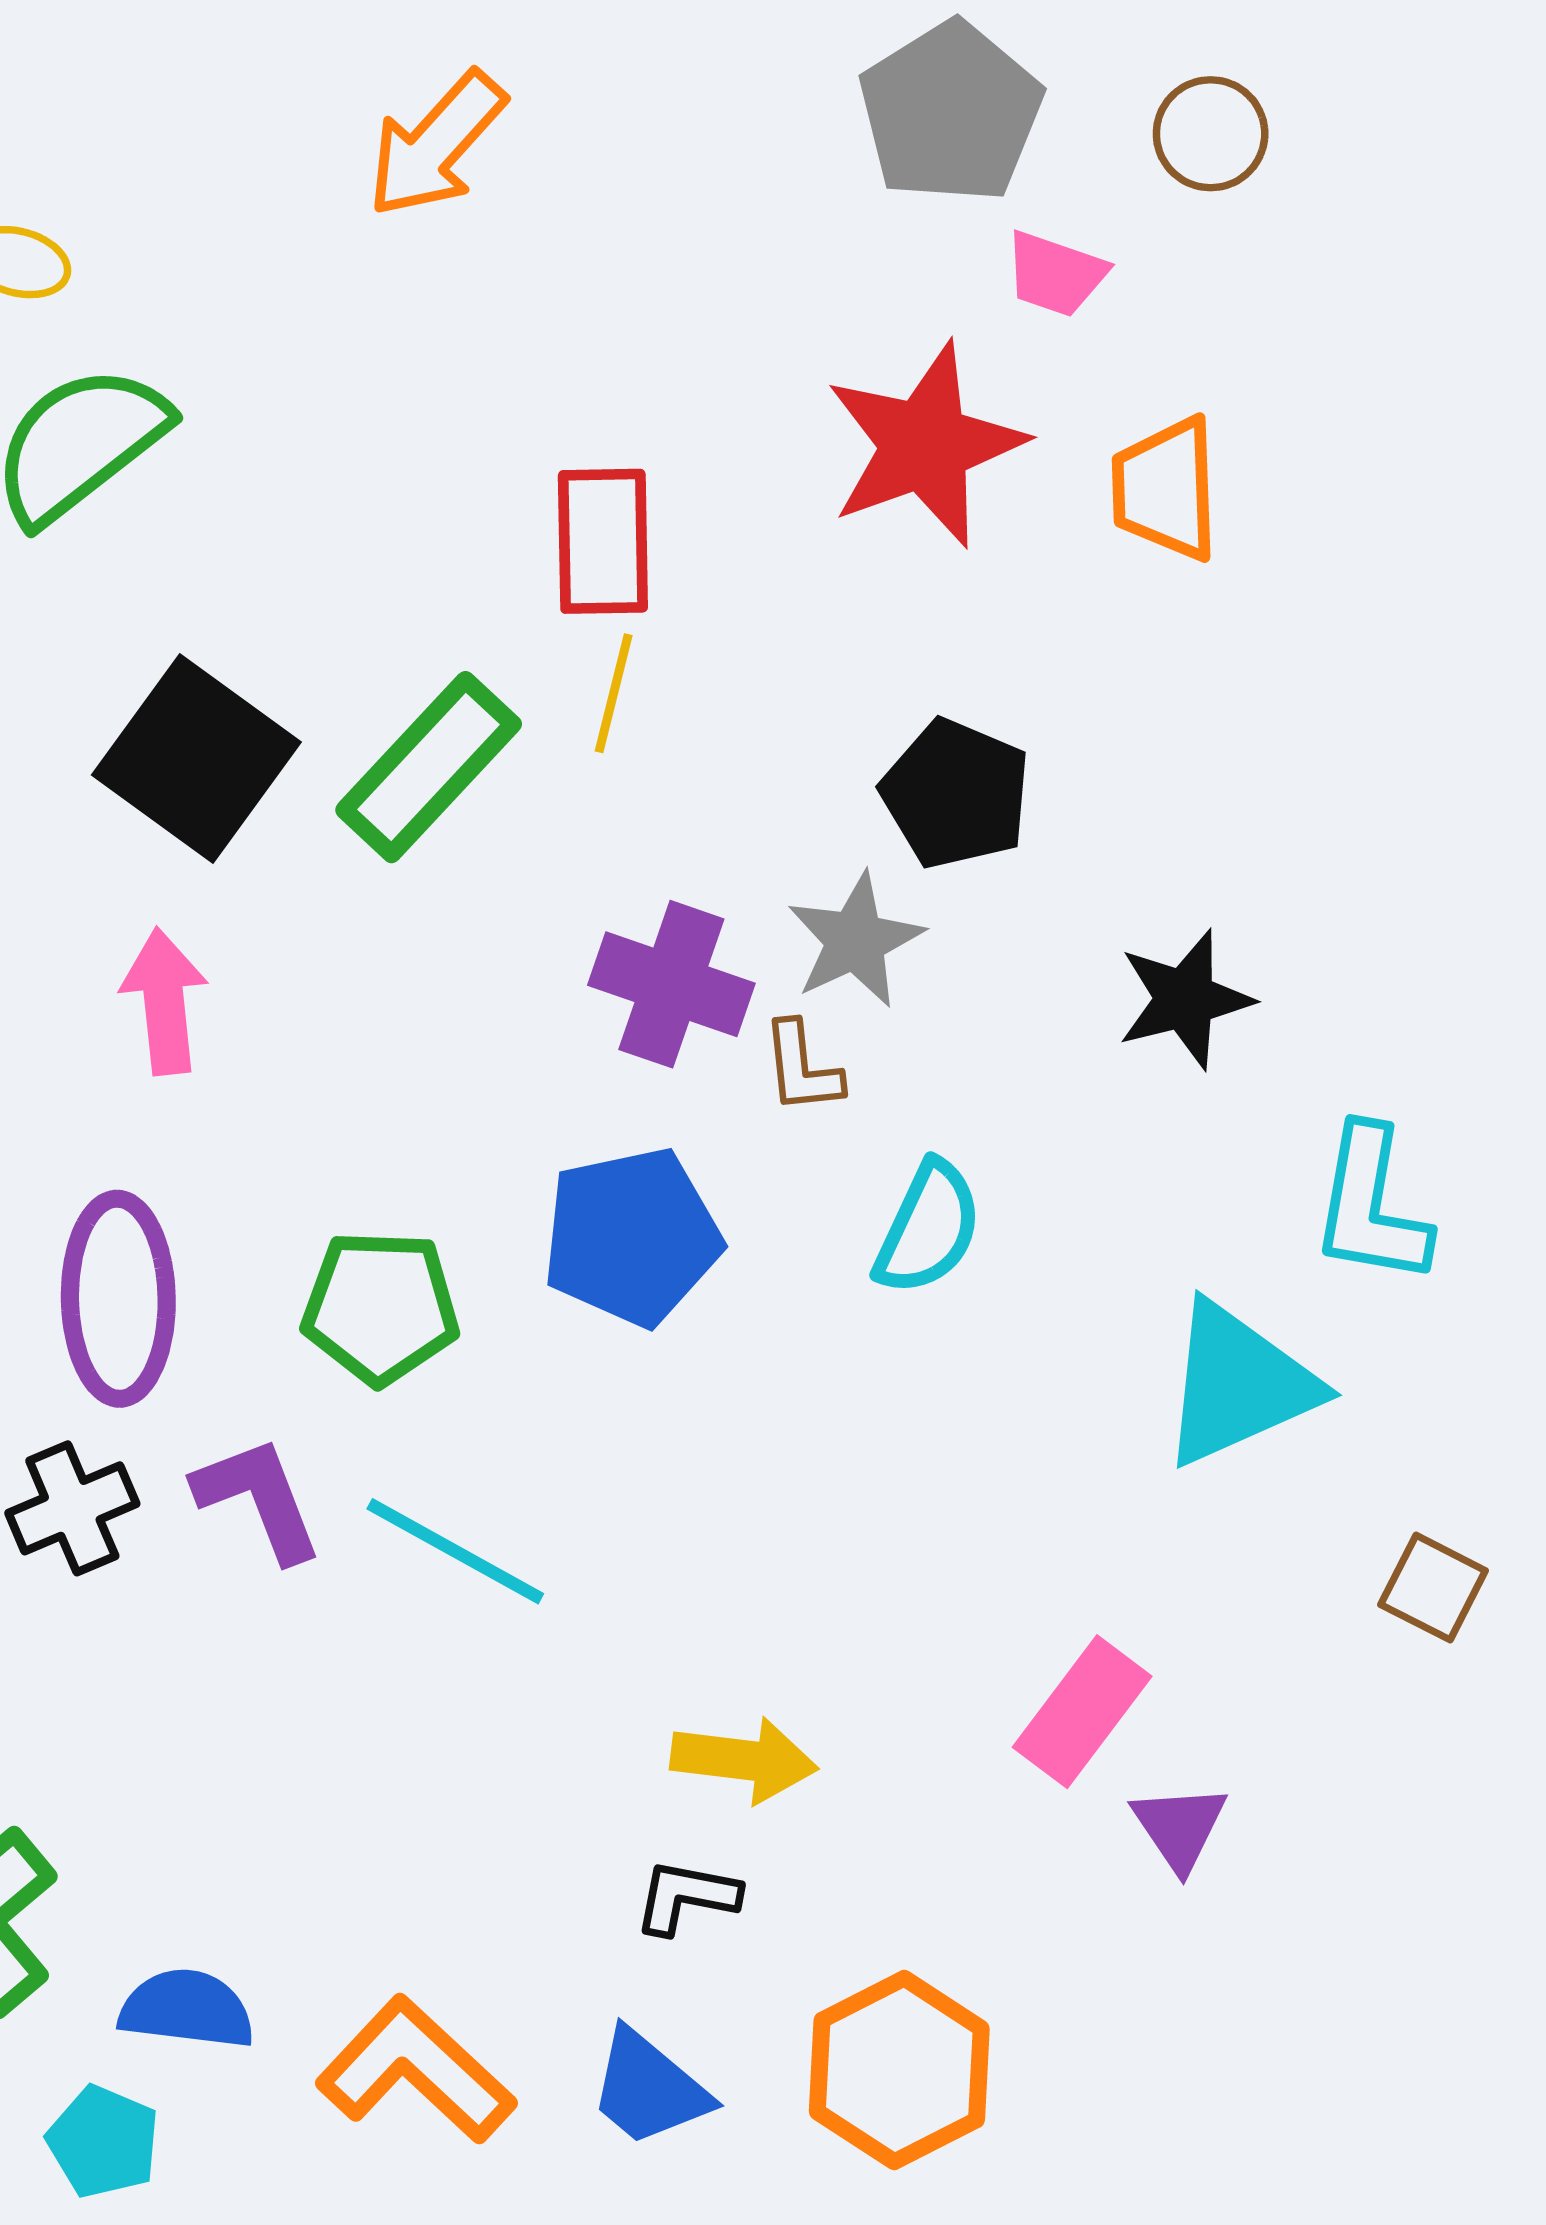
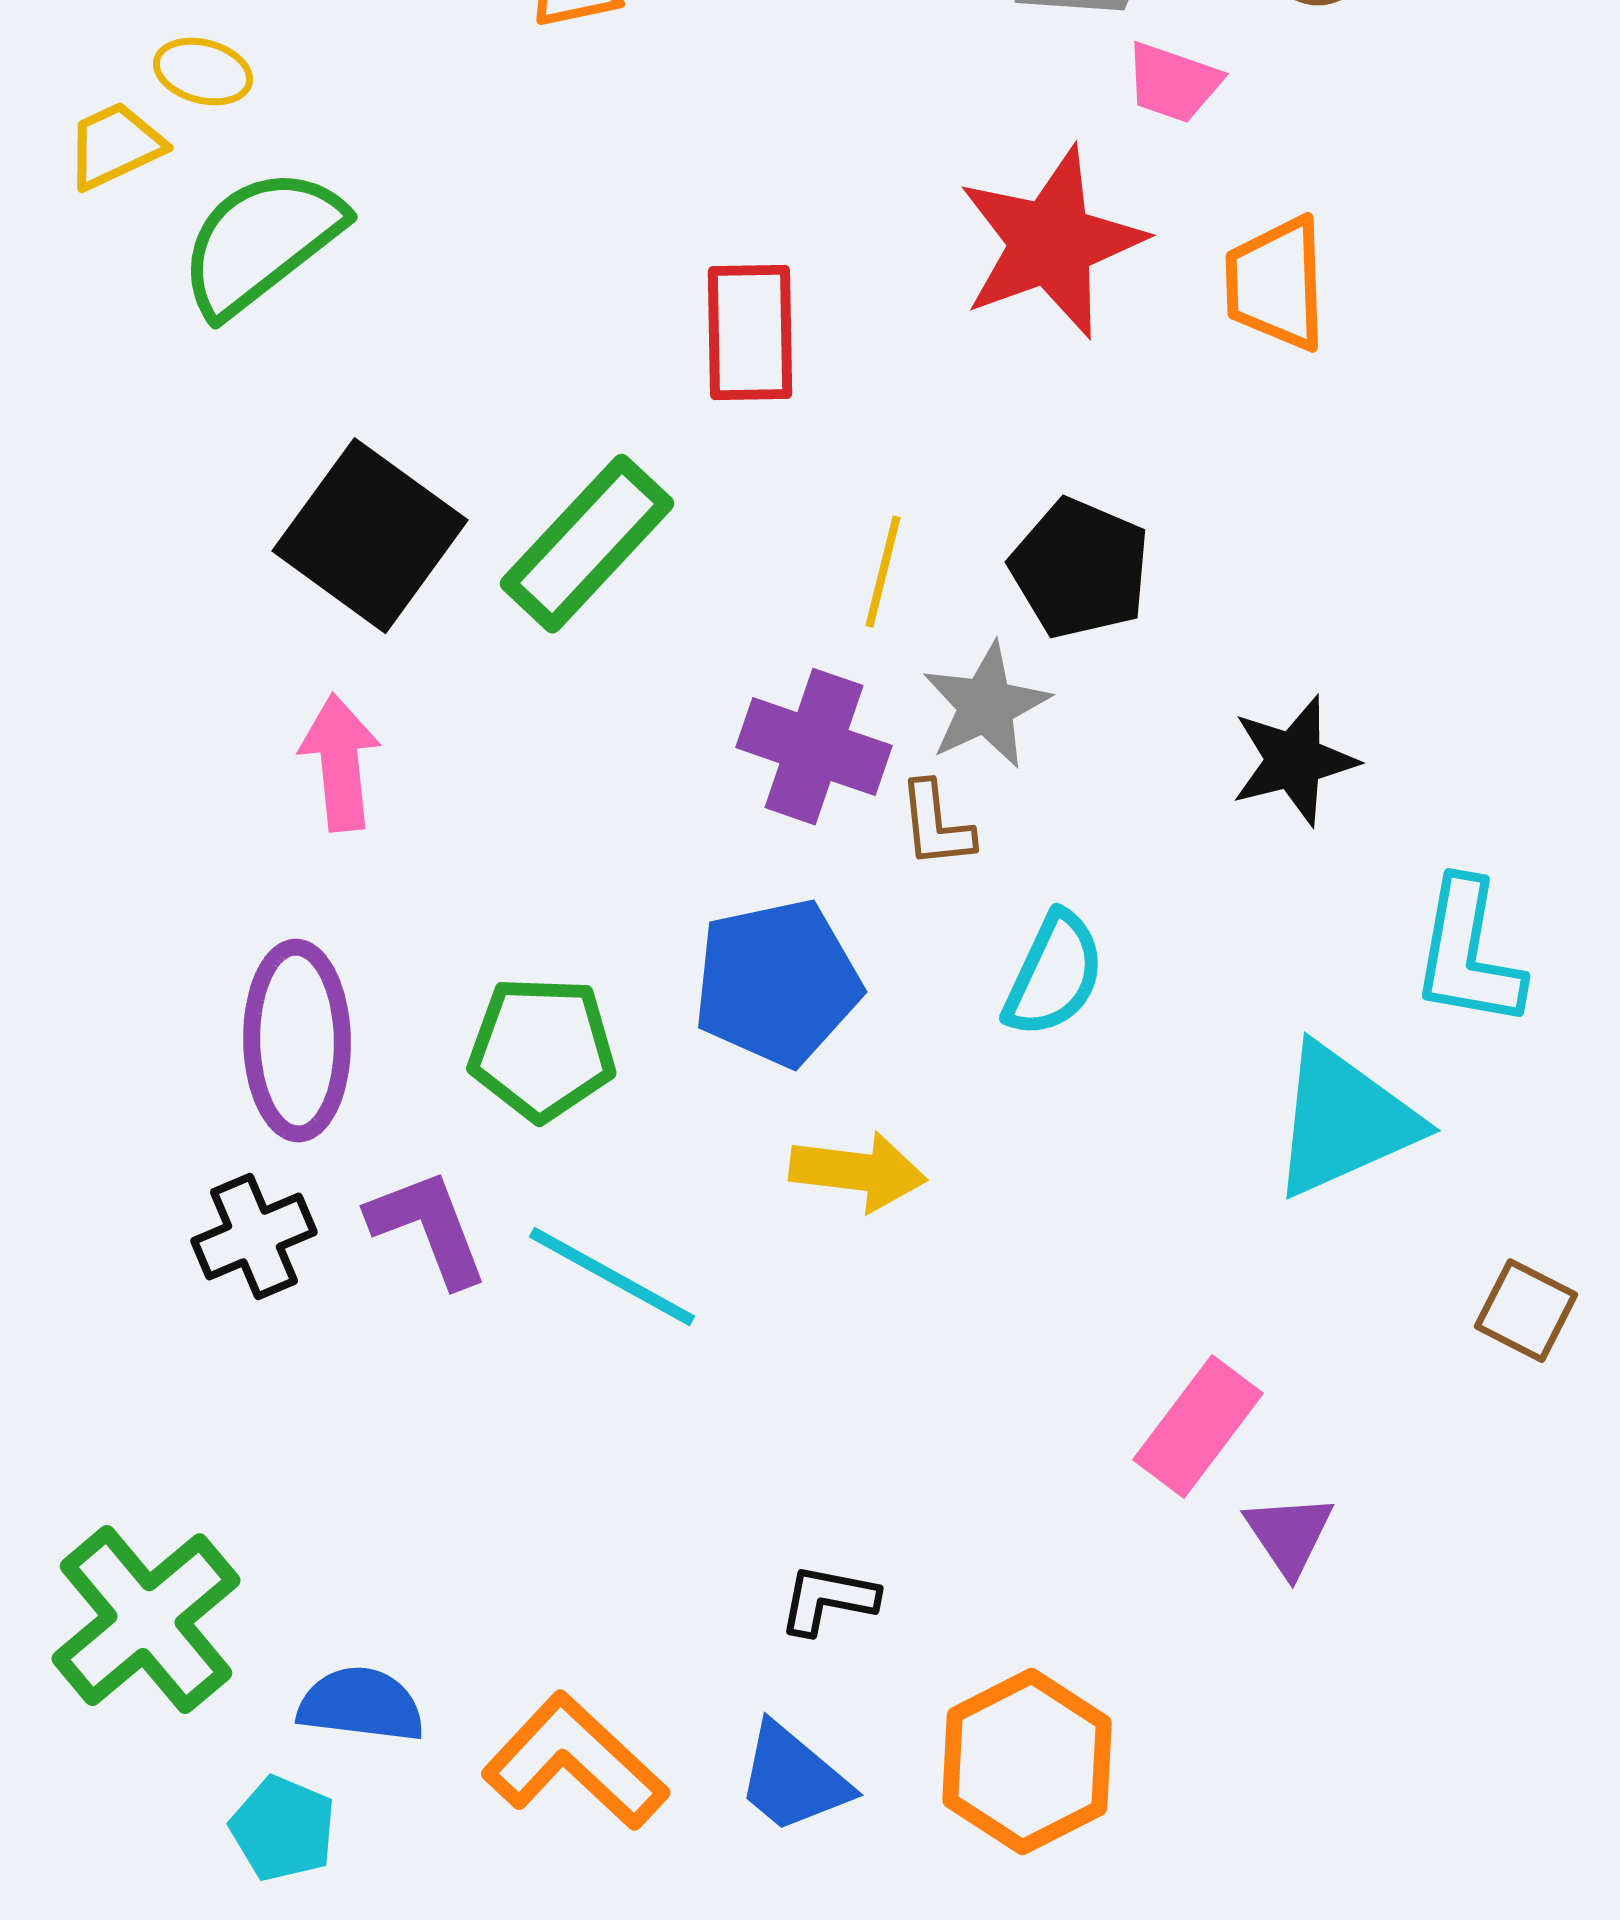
yellow line: (614, 693) -> (883, 572), moved
yellow arrow: (744, 1760) -> (858, 1172), moved

